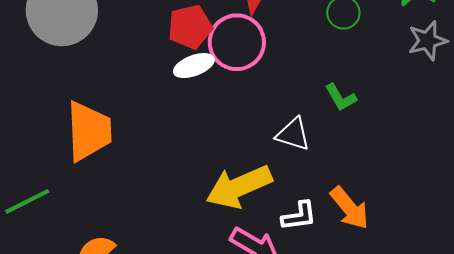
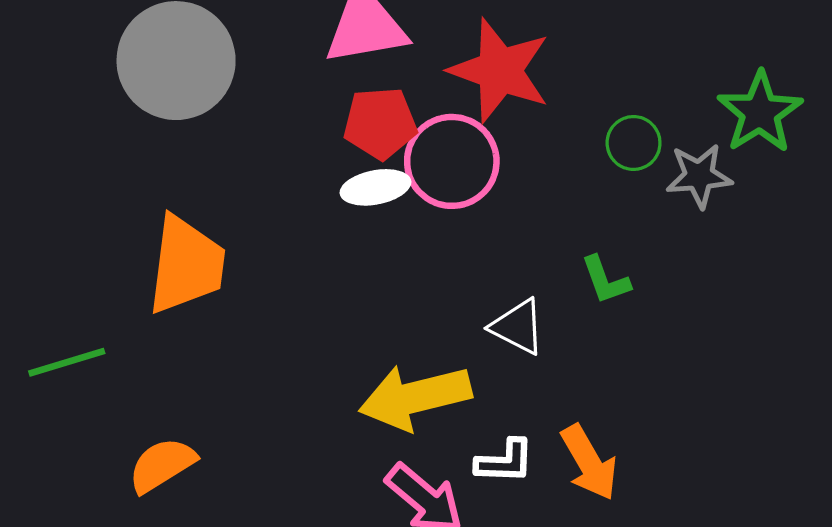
gray star: (428, 41) -> (699, 176), moved

